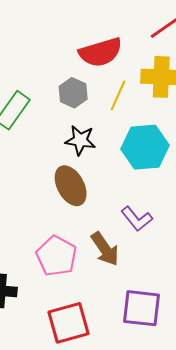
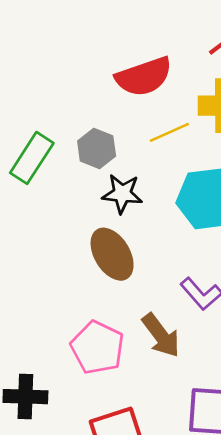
gray hexagon: (73, 93) -> (97, 148), moved
yellow line: (118, 95) -> (169, 132), turned 44

